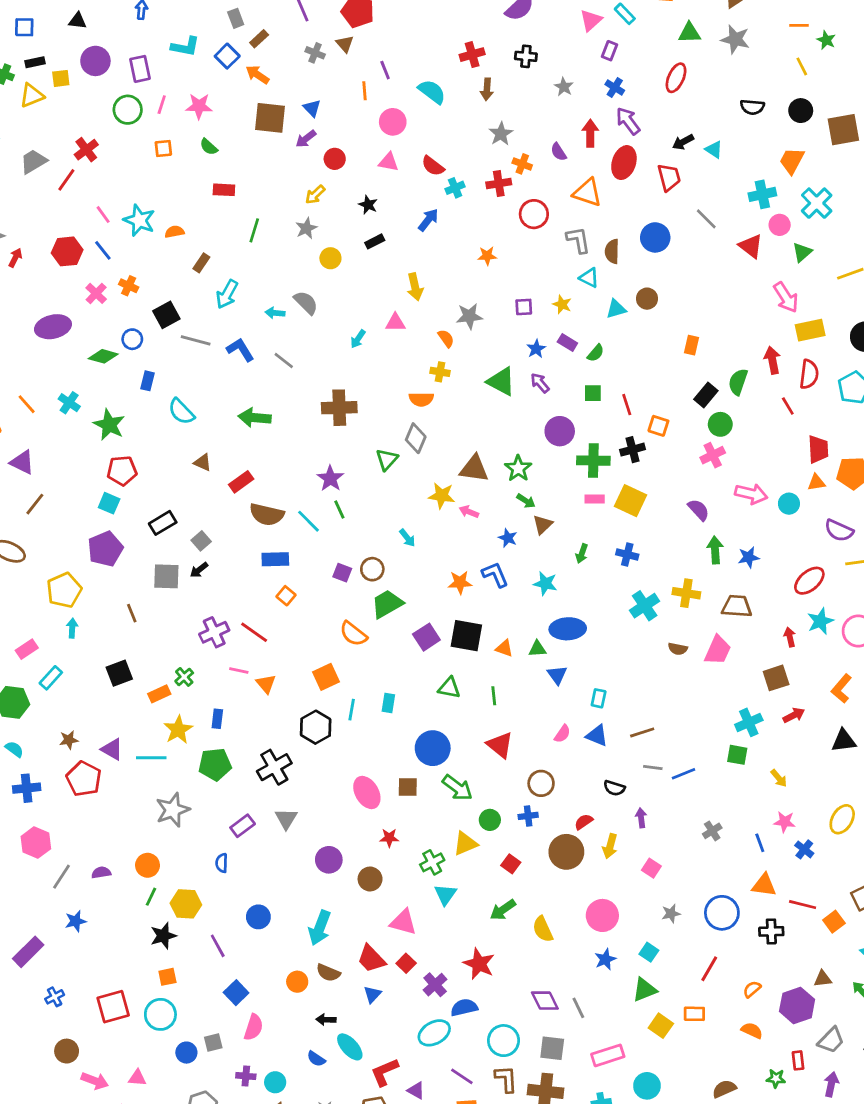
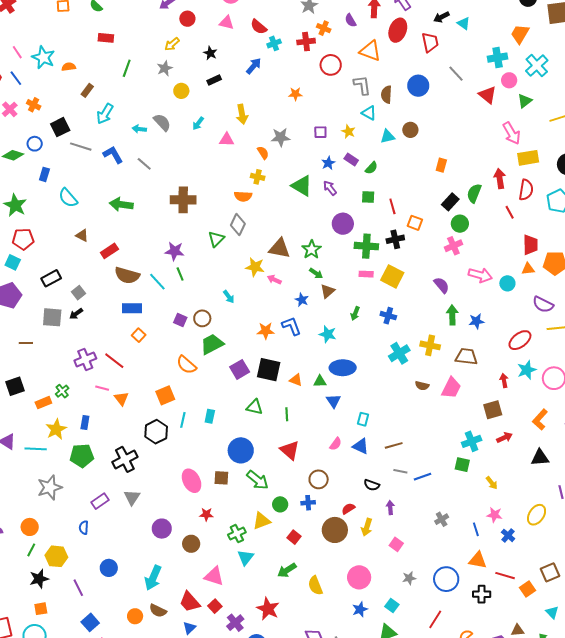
cyan arrow: (358, 339) -> (198, 123), moved
purple star: (330, 478) -> (174, 251), turned -30
brown line: (132, 613) -> (26, 343), turned -72

